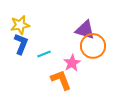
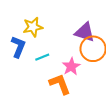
yellow star: (20, 25) -> (33, 27), moved

